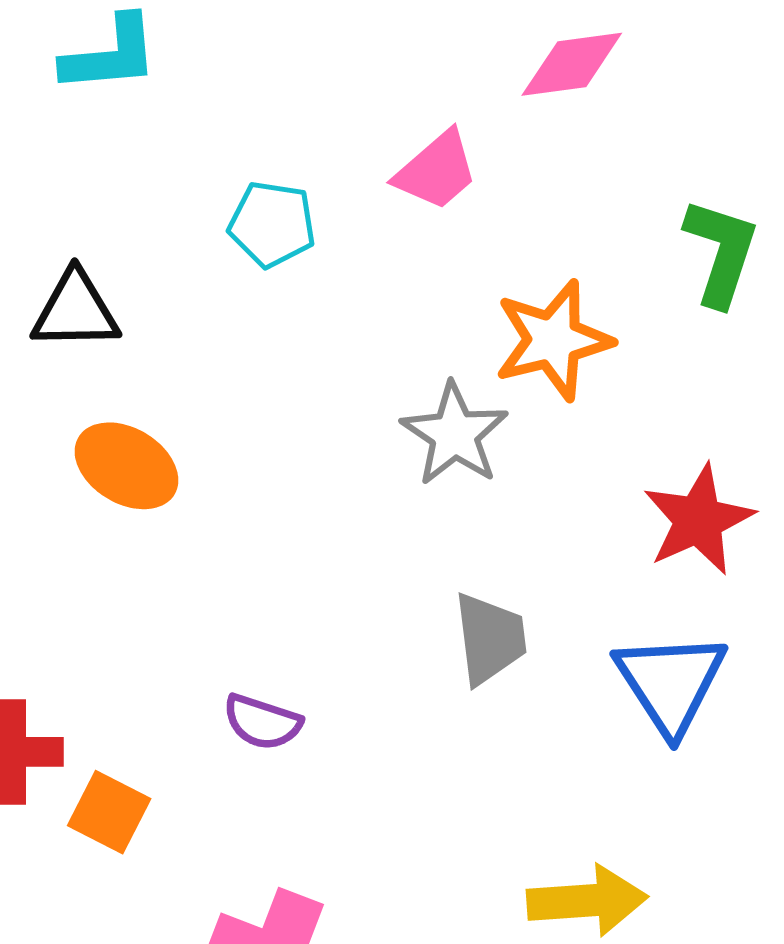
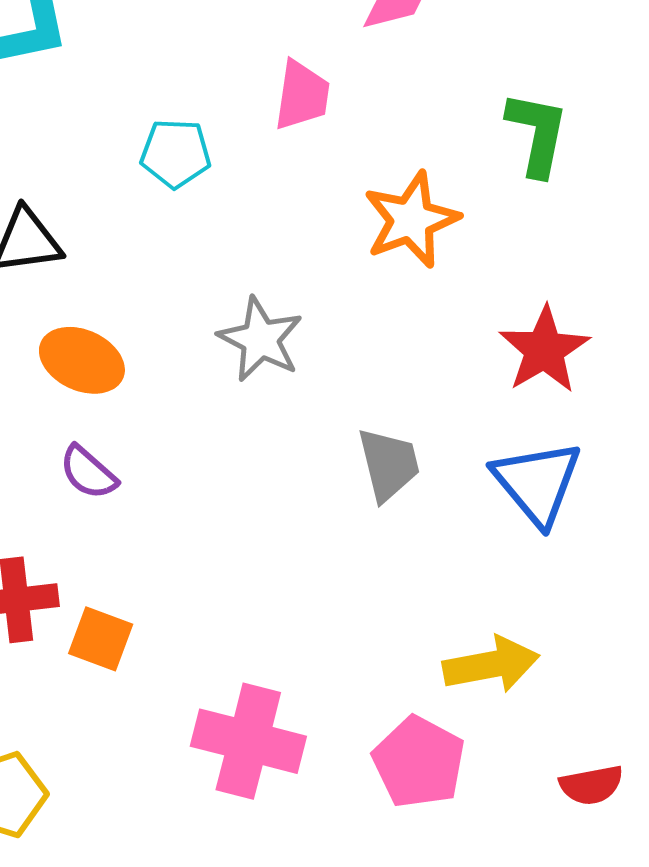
pink trapezoid: (436, 171) -> (302, 95), turned -34
gray star: (455, 434) -> (260, 339), moved
purple semicircle: (262, 722) -> (88, 472), moved, turned 30

